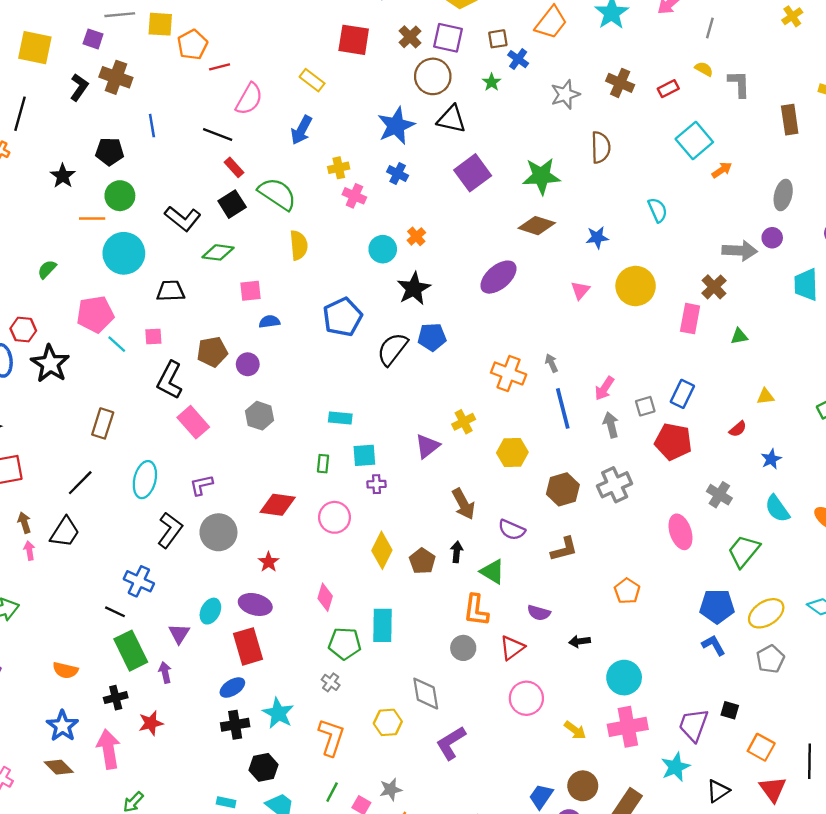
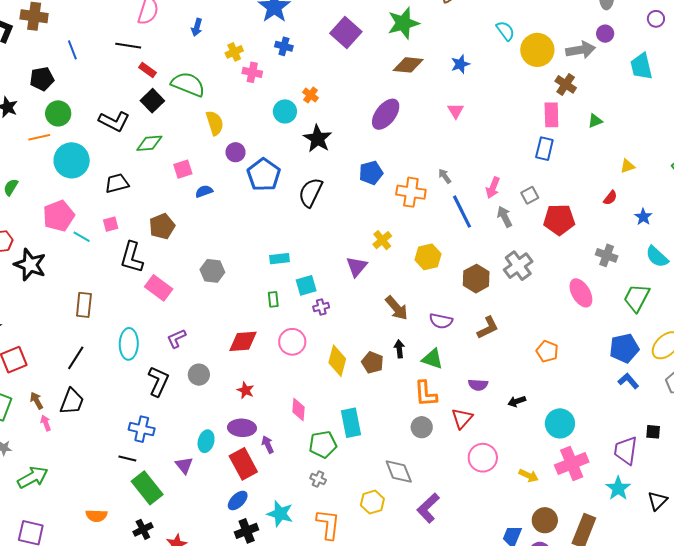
blue arrow: (301, 130) -> (197, 27), size x0.7
yellow circle: (636, 286) -> (537, 50), moved
blue pentagon: (432, 337) -> (371, 173), moved
purple circle: (248, 364) -> (236, 152), moved
blue rectangle: (682, 394) -> (544, 149), moved
gray circle: (218, 532) -> (199, 375), size x0.7
purple arrow: (165, 672) -> (268, 445), moved

